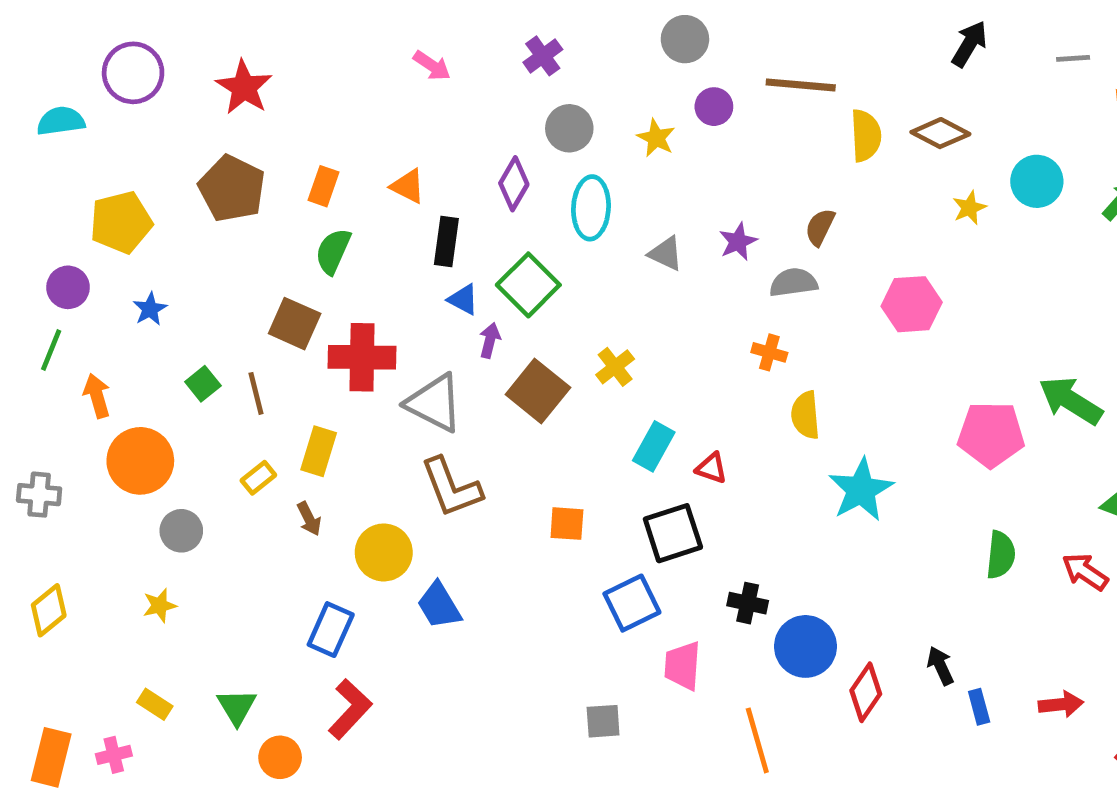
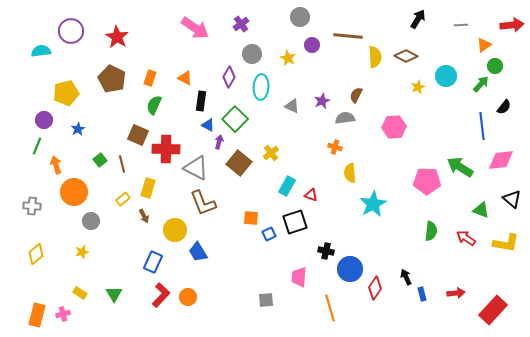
pink arrow: (432, 66) -> (195, 28), size x1.8
blue square: (632, 603) -> (269, 234), moved, size x0.6
orange circle: (280, 757) -> (188, 297), moved

